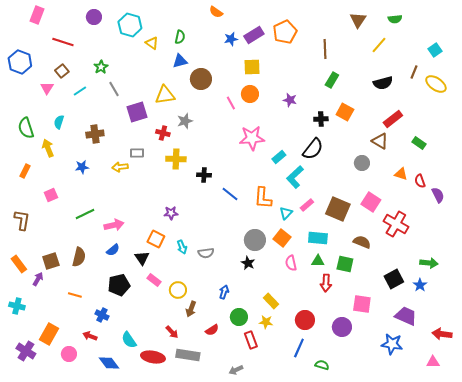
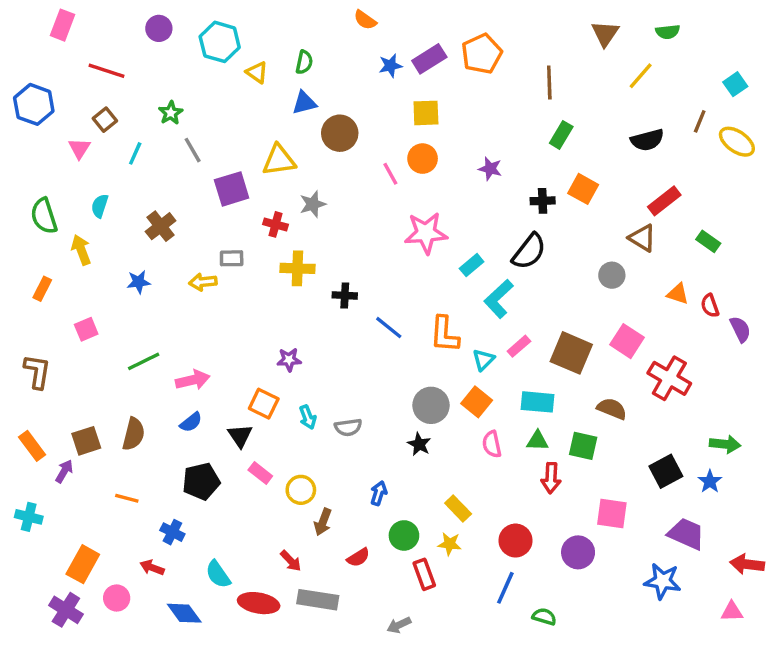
cyan line: (80, 91) -> (135, 153), turned -32
brown cross: (95, 134) -> (161, 226), turned -30
purple cross: (26, 351) -> (66, 610), moved

